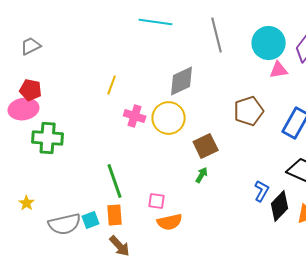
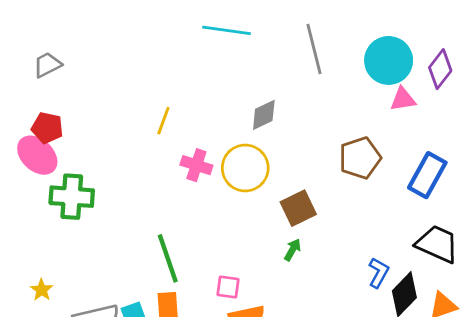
gray diamond: (182, 81) -> (264, 115), size x0.7
pink ellipse: (24, 109) -> (37, 155), turned 52

